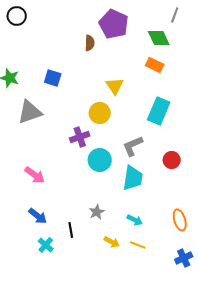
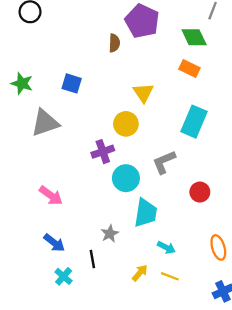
red circle: (172, 160) -> (200, 192), moved
cyan trapezoid: (133, 178) -> (146, 213), moved
gray star: (97, 212) -> (110, 234), moved
yellow arrow: (112, 242) -> (140, 273), turned -77

